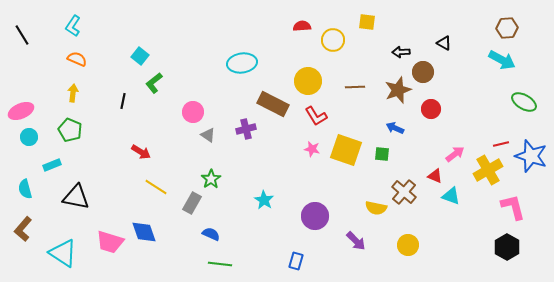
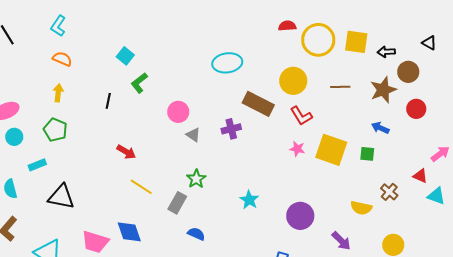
yellow square: (367, 22) -> (356, 42), moved, size x1.4
yellow circle: (333, 40) -> (318, 40), size x1.4
brown cross: (404, 192) -> (389, 192), size x0.7

